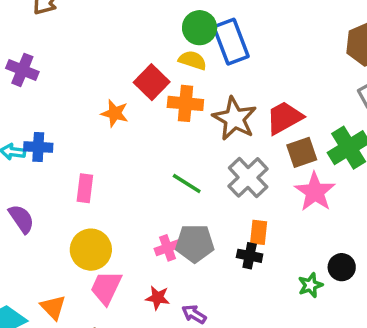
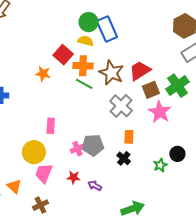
green line: (187, 184) -> (84, 84), moved
pink rectangle: (85, 188) -> (51, 126), moved
black cross: (250, 256) -> (124, 158), moved, turned 32

